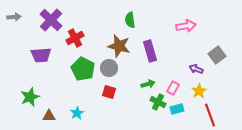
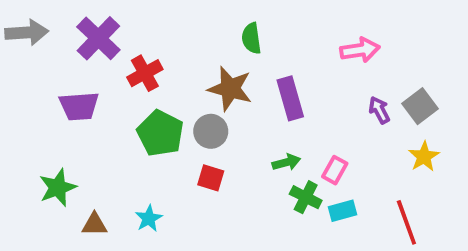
gray arrow: (14, 17) -> (27, 32), size x1.5
purple arrow: (196, 69) -> (379, 110), moved, turned 40
yellow star: (199, 91) -> (424, 157), moved

